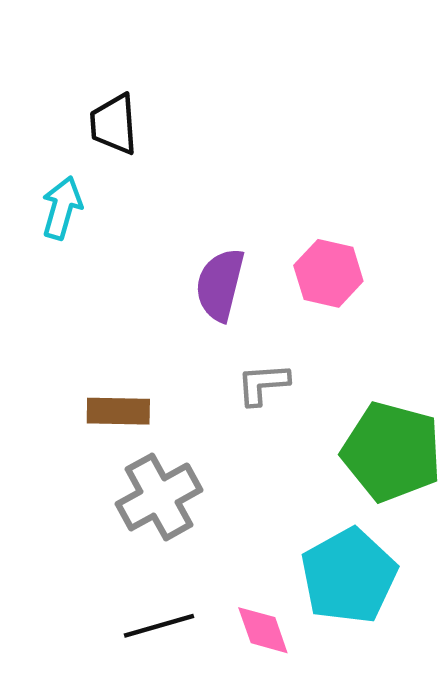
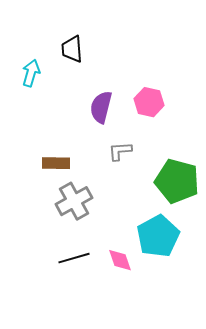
black trapezoid: (114, 124) -> (72, 49), moved

